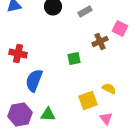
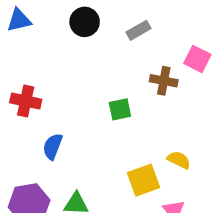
brown cross: (100, 41) -> (164, 81), turned 35
blue semicircle: (34, 80) -> (53, 146), size x0.7

